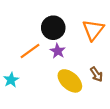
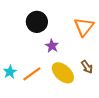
black circle: (53, 28) -> (37, 22), moved
orange line: (30, 51) -> (32, 74), moved

